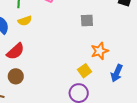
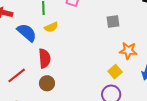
red semicircle: (15, 51) -> (45, 58), turned -48
orange star: (100, 51) -> (128, 51), turned 30

